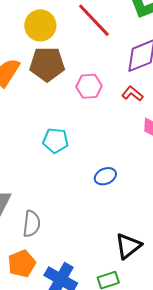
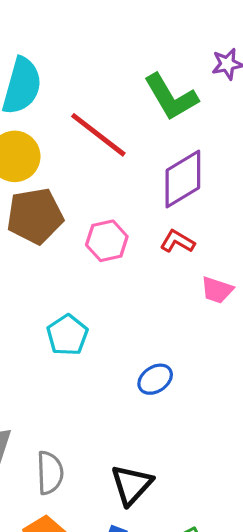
cyan pentagon: (56, 141) -> (67, 335), turned -30
black triangle: (128, 246) -> (132, 485), moved

